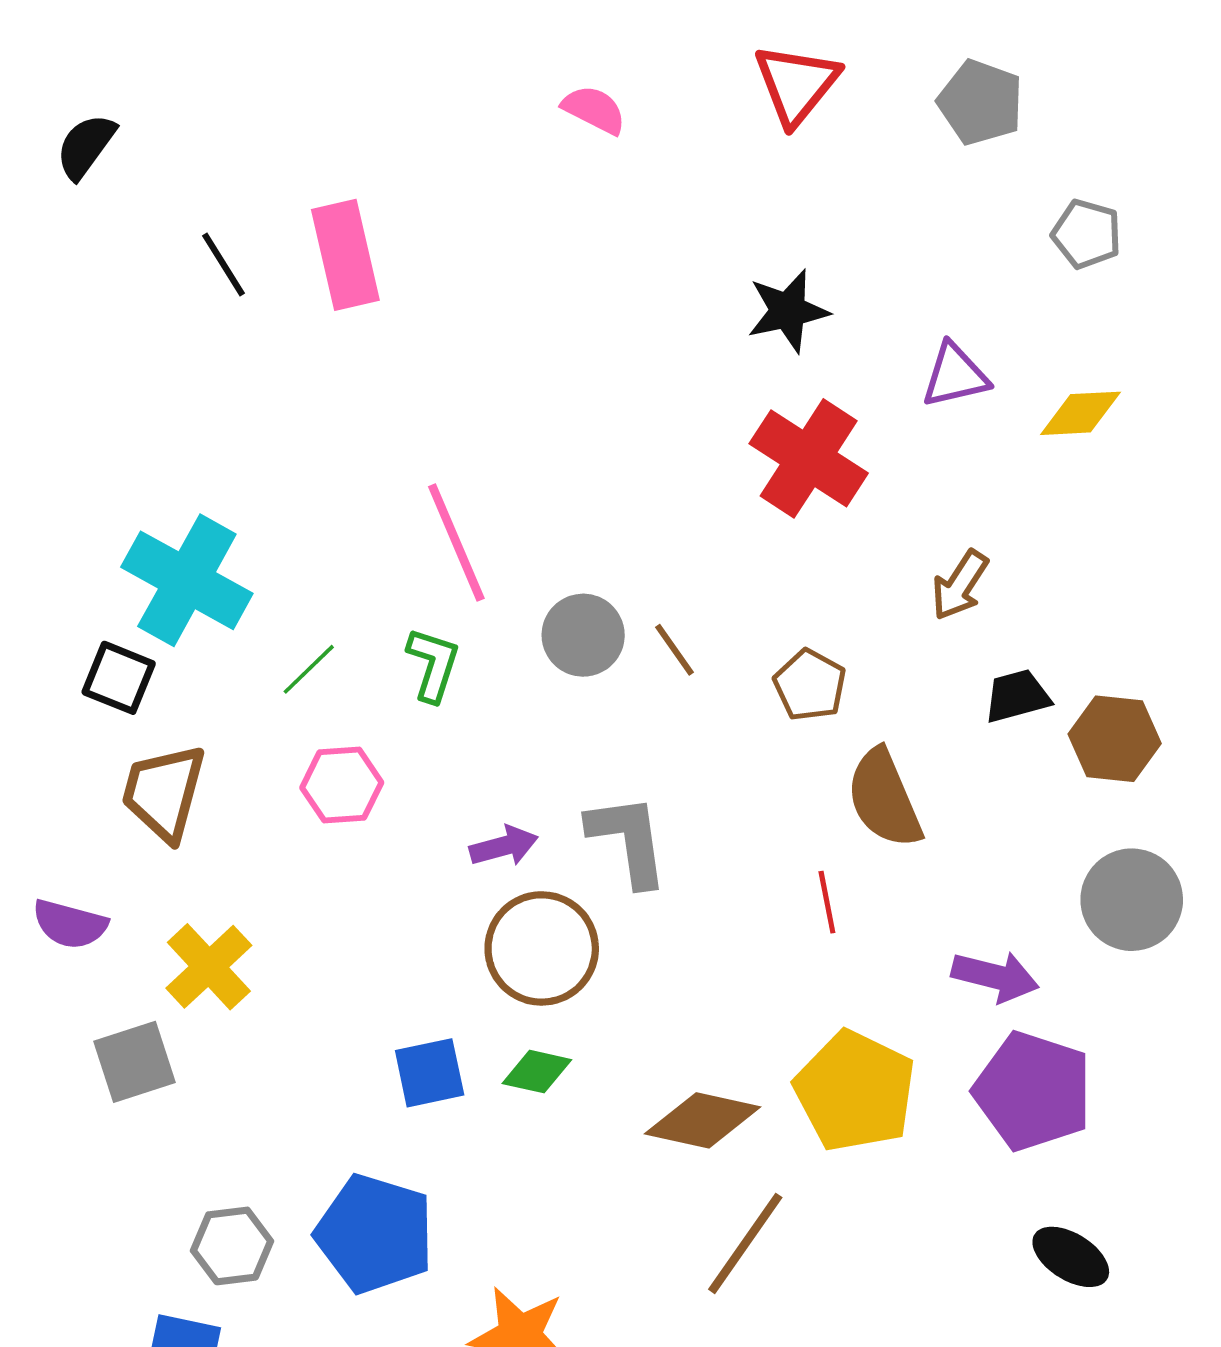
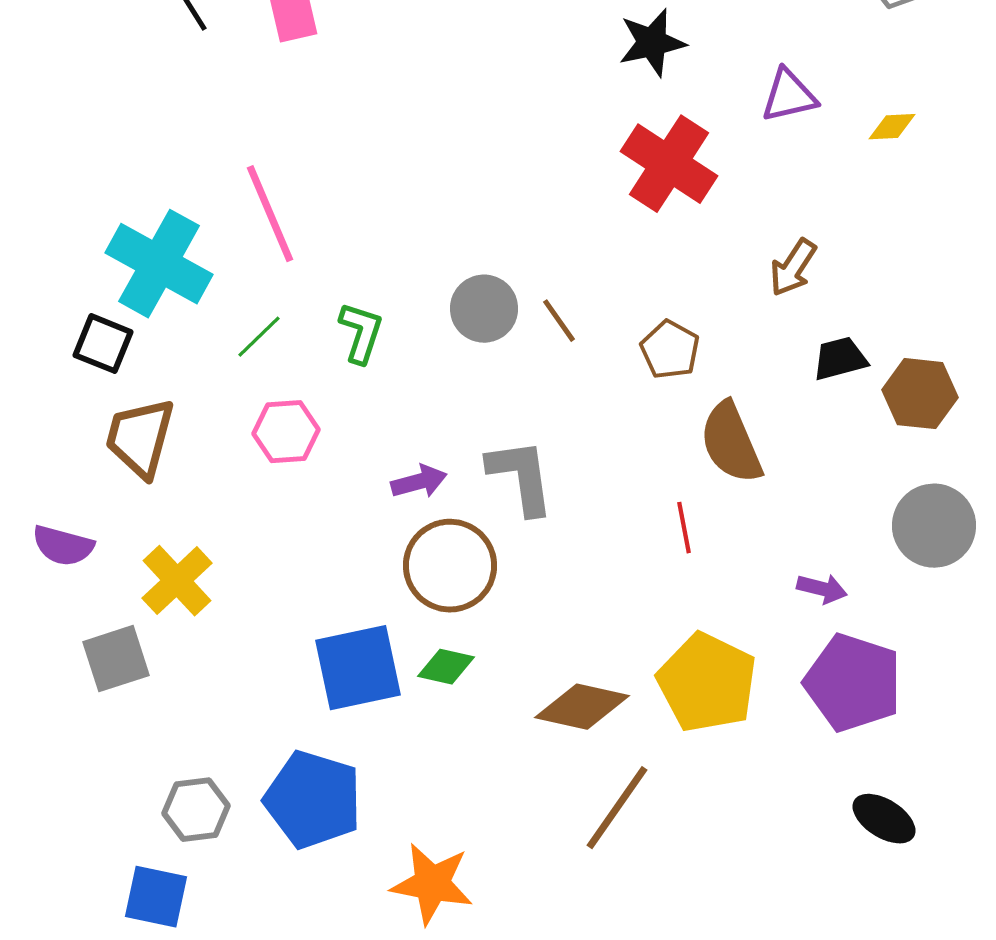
yellow diamond: (1081, 413) -> (892, 127), size x0.7
pink line: (456, 542) -> (270, 214), moved
purple arrow: (995, 976) -> (822, 589), size x0.7
blue square: (430, 1073) -> (358, 668), size x1.5

